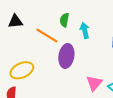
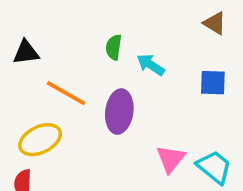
cyan arrow: (85, 30) -> (151, 65), turned -42
orange line: (47, 36) -> (66, 93), moved

